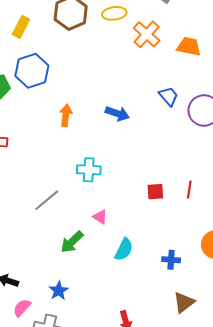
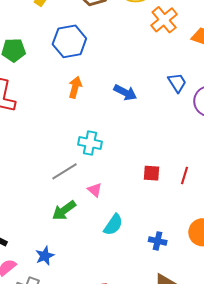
blue hexagon: (32, 71) -> (69, 41), moved
gray line: (47, 200) -> (64, 171), moved

